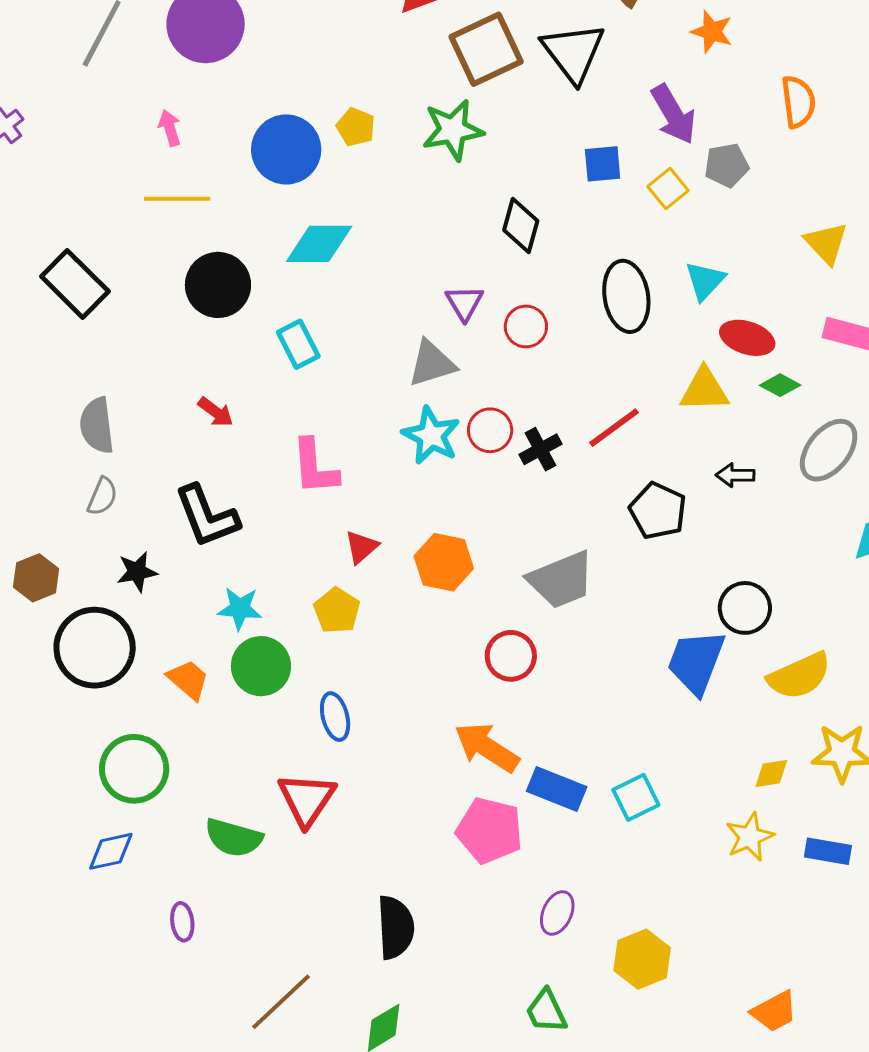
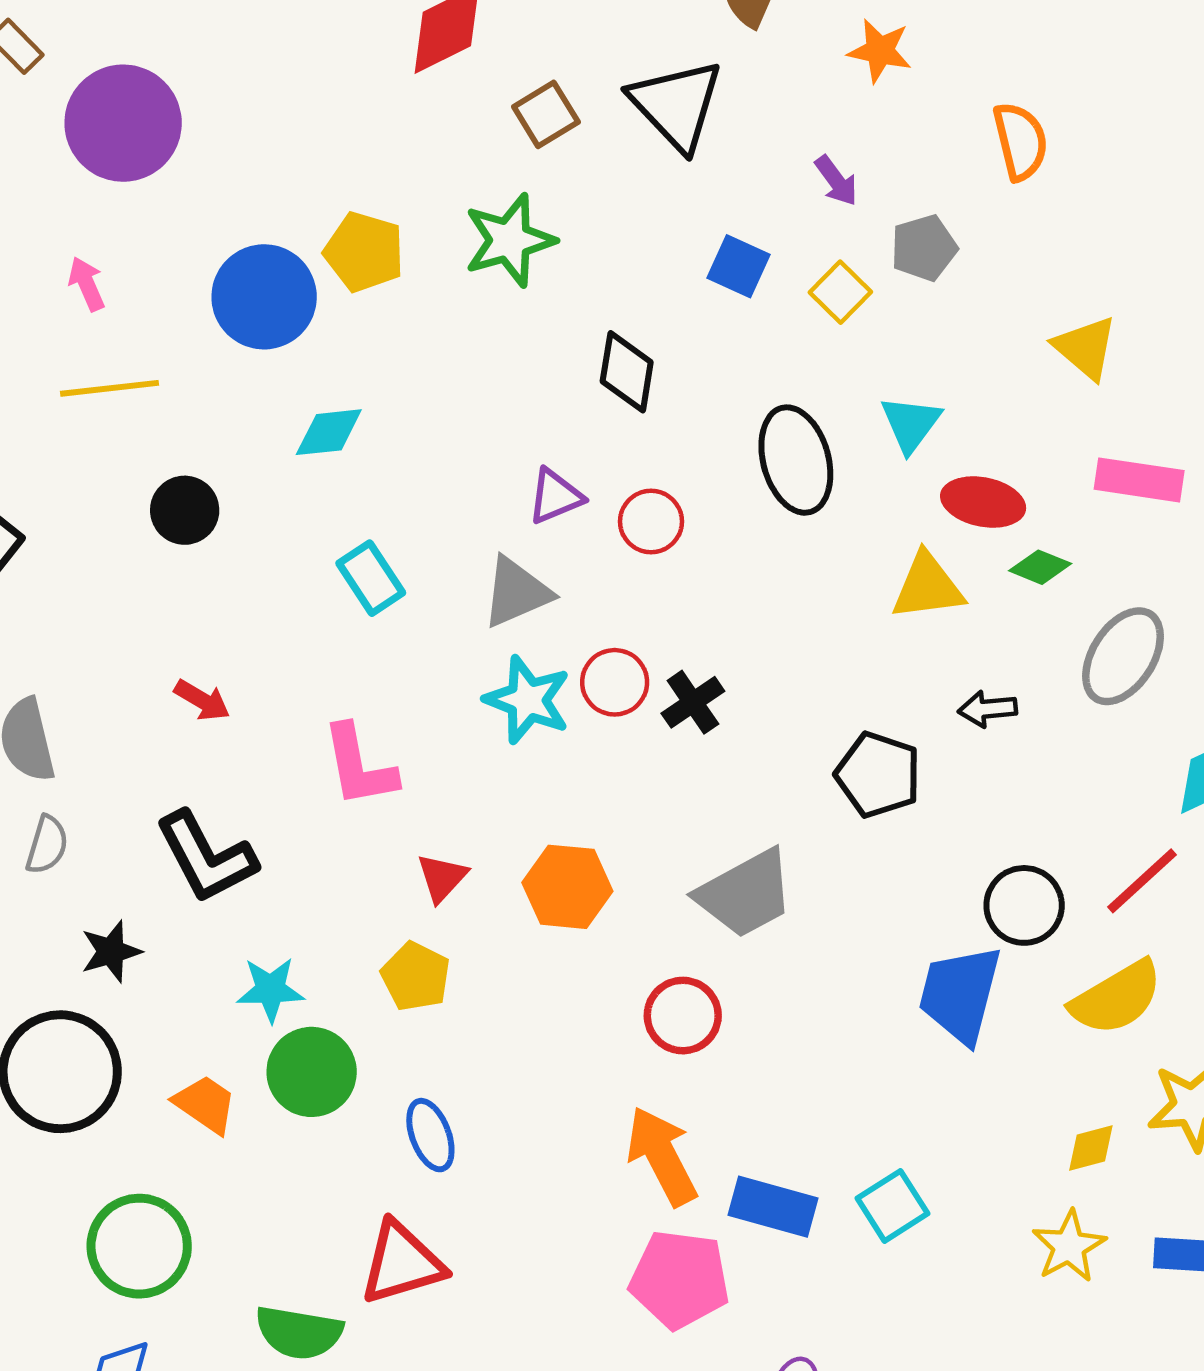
brown square: (486, 49) -> (546, 114), size x0.6
purple arrow: (674, 114) -> (836, 181), size x0.6
yellow pentagon: (356, 127) -> (364, 252), size x1.4
blue square: (603, 164) -> (739, 266), turned 36
cyan diamond: (319, 244) -> (329, 432), size x0.7
black circle: (218, 285) -> (185, 510), size x0.7
purple triangle: (464, 303) -> (555, 496), turned 45
cyan rectangle: (298, 344) -> (371, 578), moved
red line: (614, 428) -> (1142, 881), moved
orange arrow: (487, 747) -> (662, 1156), turned 36
red triangle: (307, 799) -> (402, 1263), turned 46

